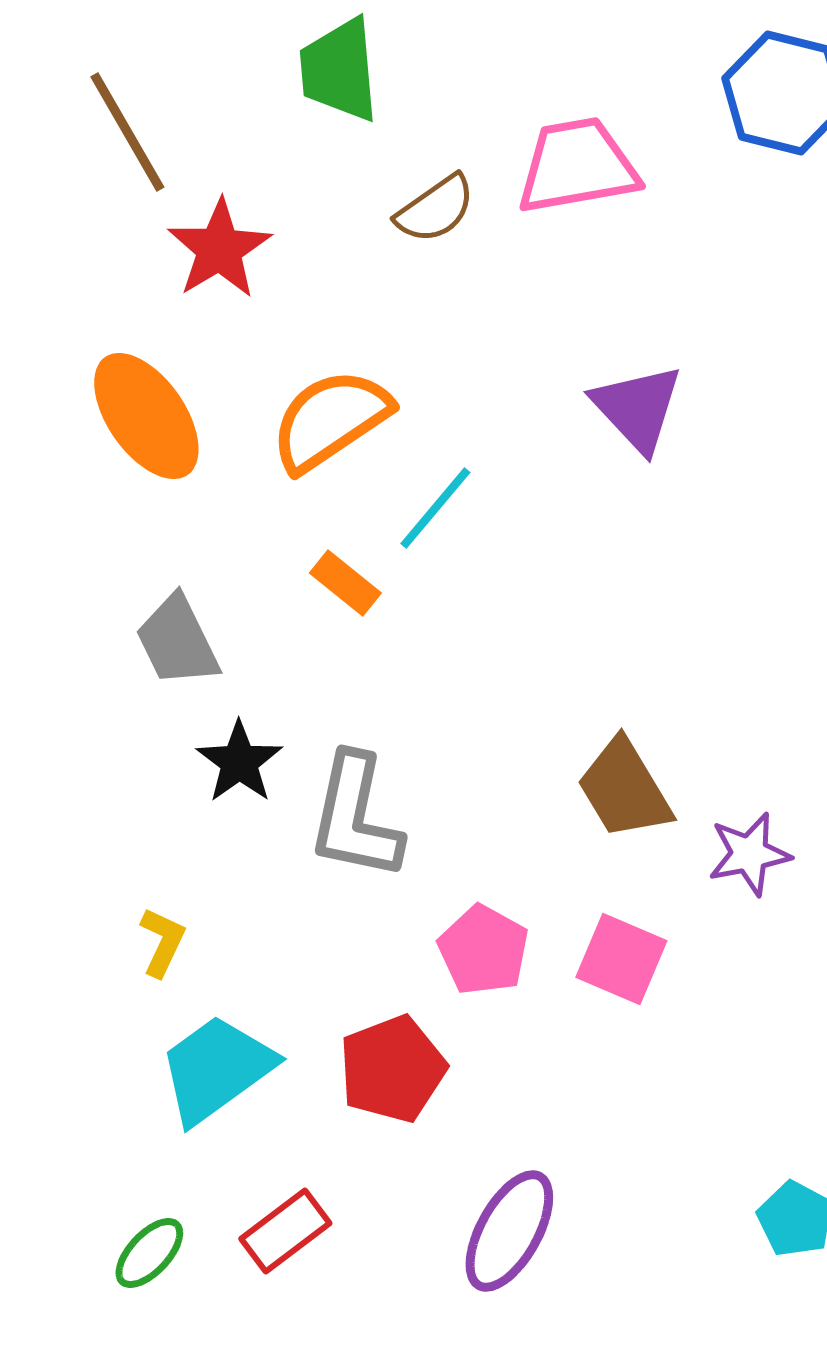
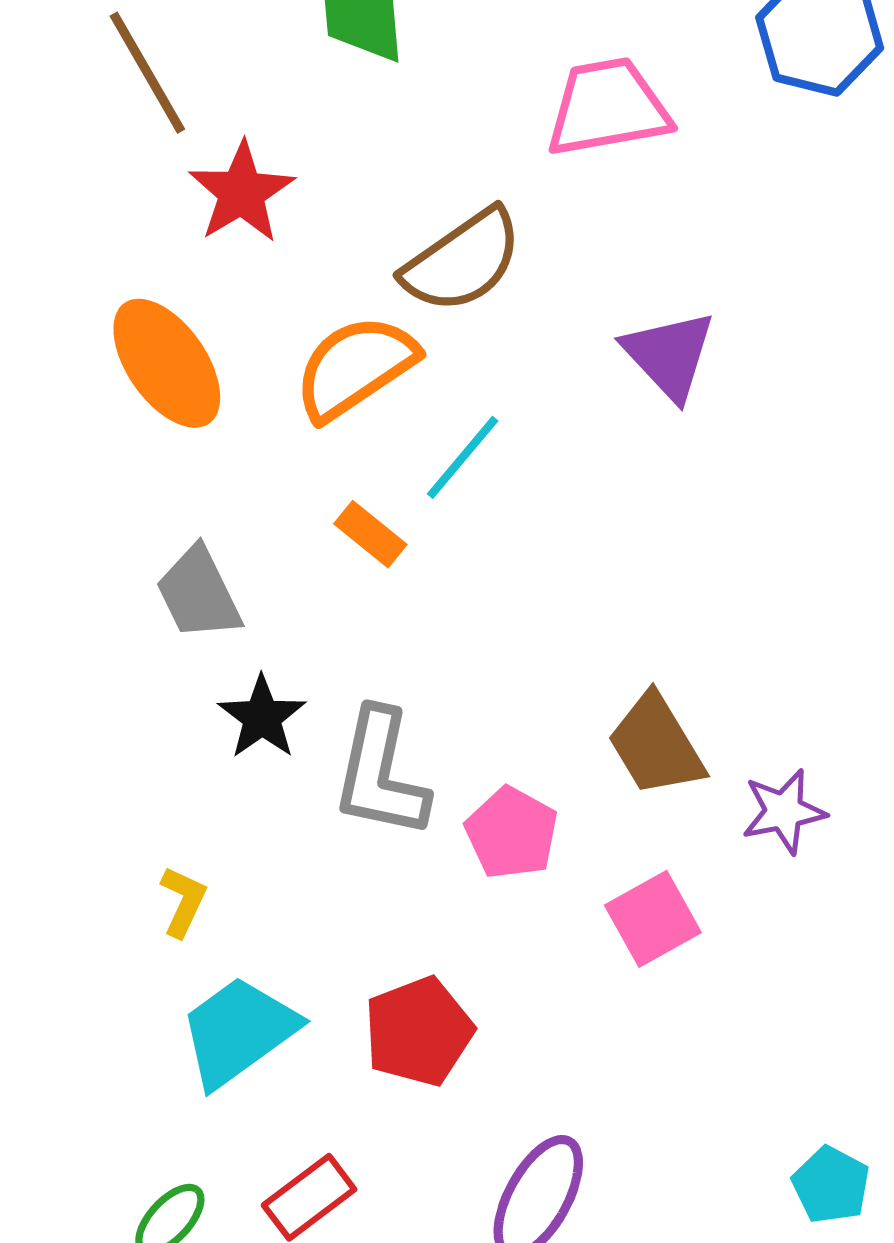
brown semicircle: (435, 209) -> (463, 261), moved, size x1.5
pink pentagon: (483, 950) -> (512, 833), moved
pink square: (621, 959) -> (653, 919), turned 38

